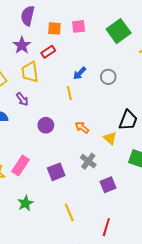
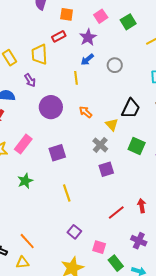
pink square: (79, 26) -> (101, 16), moved, turned -32
green square: (119, 31) -> (128, 22), size x0.7
purple star: (22, 45) -> (88, 37), moved
purple circle: (46, 125) -> (51, 107), size x1.5
gray cross: (88, 161) -> (100, 145), moved
red line: (106, 227) -> (116, 212), moved, turned 30

